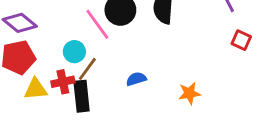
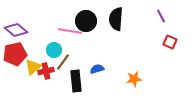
pink line: (97, 24) -> (70, 31), turned -45
yellow triangle: (36, 89) -> (33, 67), moved, turned -36
black rectangle: (82, 96) -> (76, 81), moved

